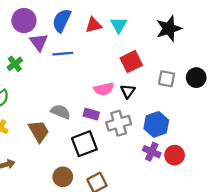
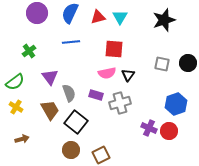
purple triangle: (39, 42) -> (50, 77), moved
red square: (131, 62) -> (114, 49), moved, turned 30
gray semicircle: (60, 112) -> (69, 93), turned 48
blue hexagon: (156, 124) -> (176, 104), moved
black square: (84, 144) -> (76, 122), moved, turned -30

